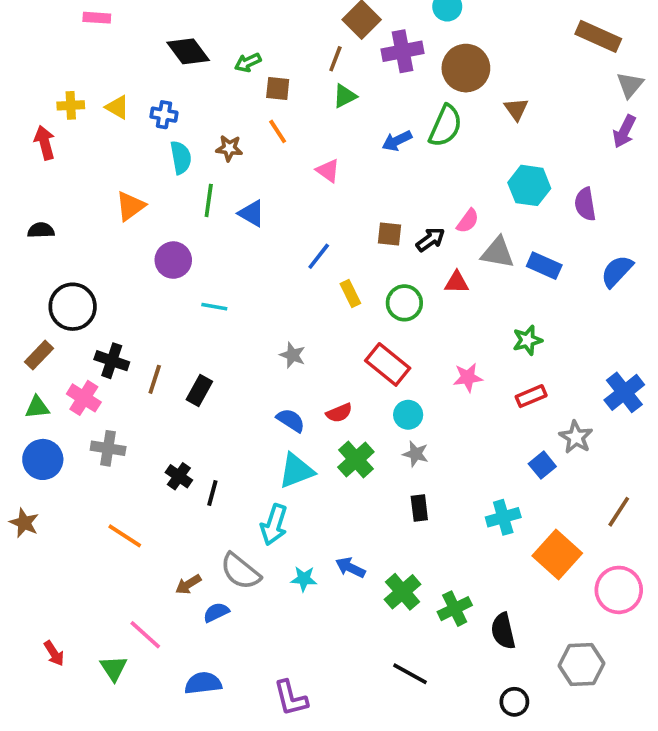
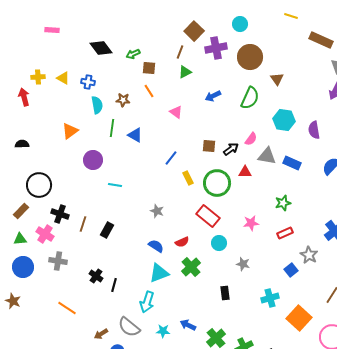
green semicircle: (445, 126) -> (250, 98), moved
green circle: (404, 303) -> (217, 183), size x1.4
gray star: (416, 454) -> (243, 264), moved

